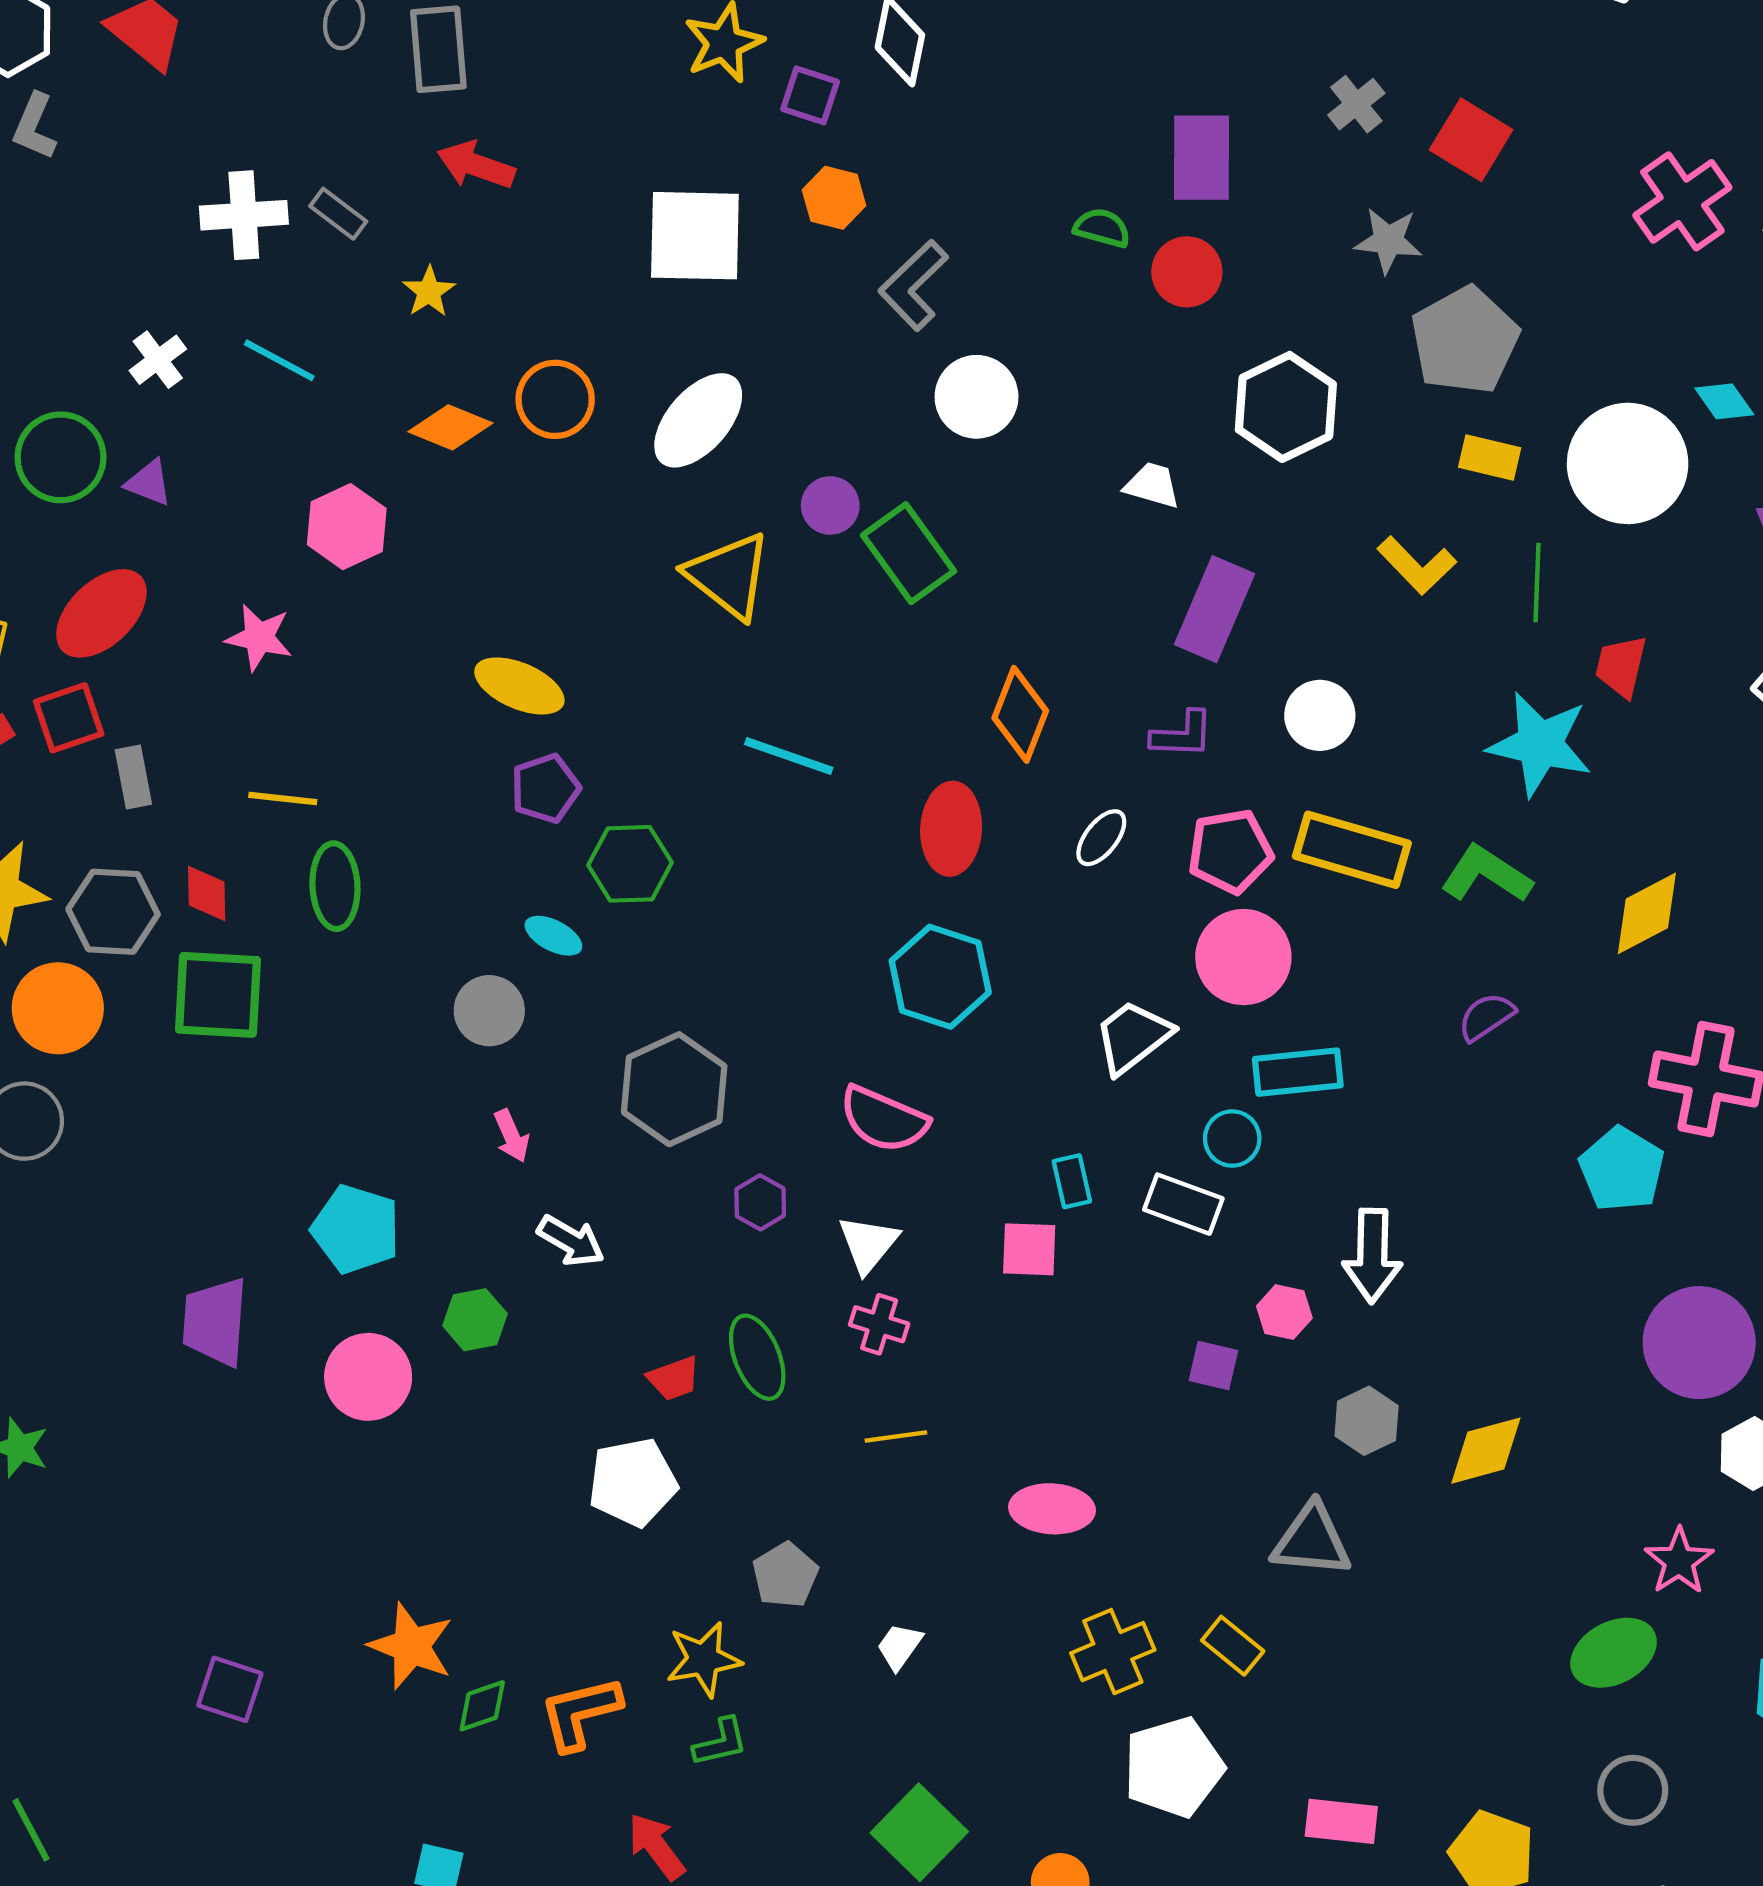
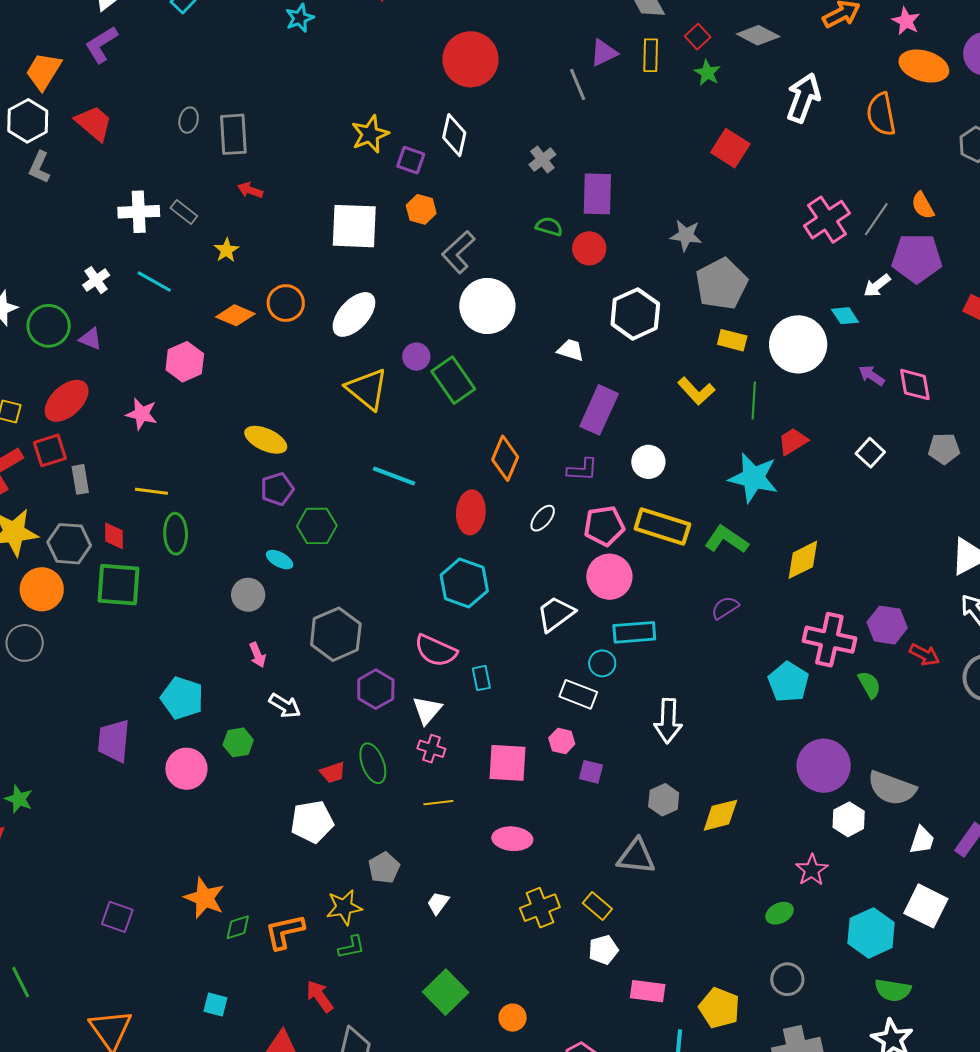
gray cross: (1356, 104) -> (542, 160), moved
red square: (1471, 140) -> (730, 148), moved
red arrow: (476, 165) -> (250, 190), size x0.7
white circle: (977, 397) -> (487, 306), size x1.4
red trapezoid: (1621, 666) -> (793, 441), turned 44
cyan rectangle: (1072, 1181) -> (481, 678), moved
purple hexagon: (760, 1202) -> (376, 689), size x1.5
pink square: (1029, 1249) -> (507, 763), moved, size x1.4
pink hexagon: (1284, 1312) -> (562, 741), moved
green ellipse: (1614, 1653) -> (780, 913), size x0.7
white pentagon: (1173, 1767) -> (603, 950), moved, size x0.6

